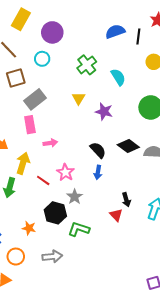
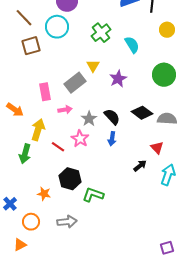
cyan circle: (42, 59) -> (57, 27), size x1.5
gray rectangle: (35, 99) -> (75, 83), moved
purple star: (104, 112) -> (118, 79), turned 30
gray star: (75, 197) -> (89, 119), moved
black arrow: (126, 200) -> (140, 166), turned -112
red triangle: (116, 215) -> (157, 148), moved

